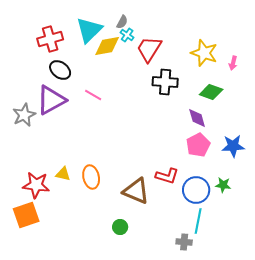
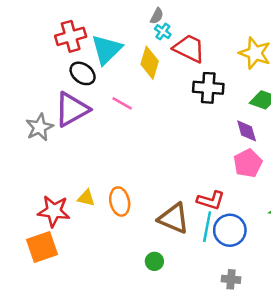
cyan triangle: (89, 30) -> (107, 49), moved
yellow diamond: (107, 46) -> (150, 63), moved, turned -64
red trapezoid: (149, 49) -> (189, 48), turned 84
blue circle: (196, 190) -> (230, 230), moved
cyan line: (198, 221) -> (207, 227), moved

